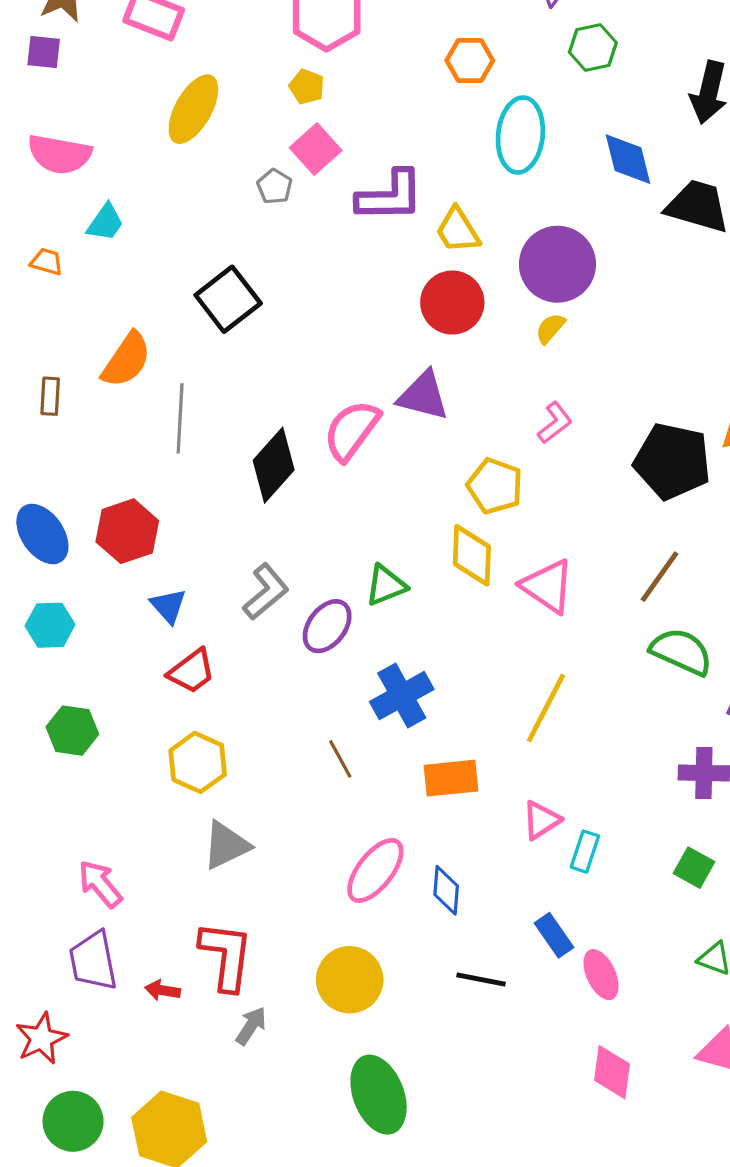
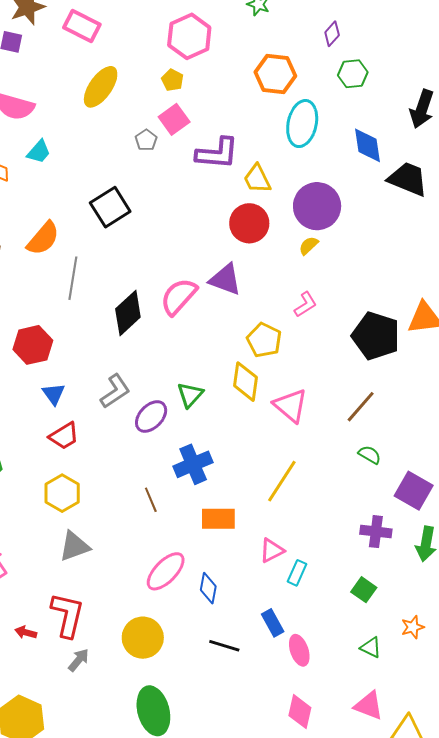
orange hexagon: (470, 60) -> (275, 74), size x1.4
green triangle: (386, 585) -> (190, 395), turned -32
green semicircle: (681, 652) -> (370, 455), size x0.6

